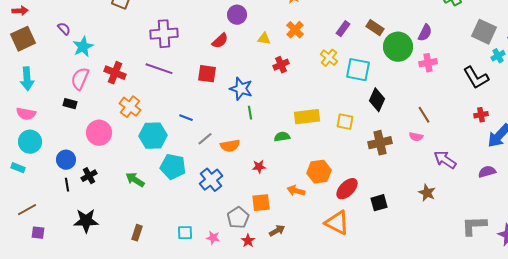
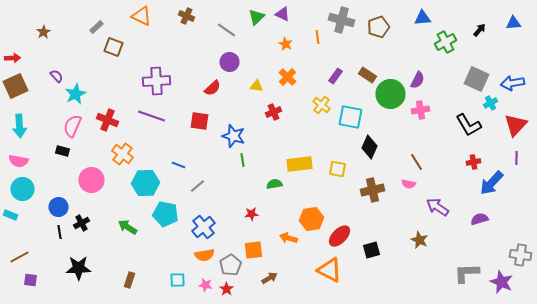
orange semicircle: (230, 146) -> (204, 255), moved
red star: (248, 241) -> (226, 289), moved

